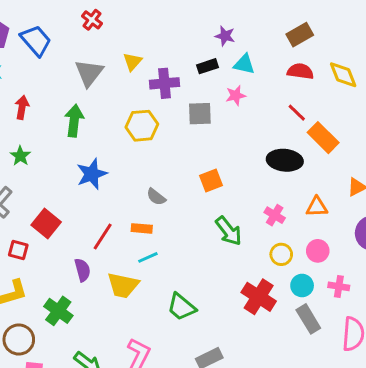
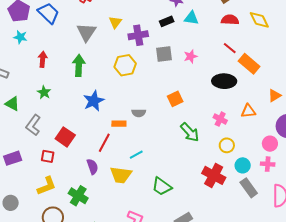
pink star: (236, 95) -> (191, 56), moved
gray semicircle: (156, 197) -> (139, 113), turned -32
orange rectangle: (142, 228) -> (119, 124), moved
pink circle: (318, 251) -> (270, 144), moved

